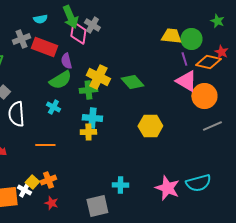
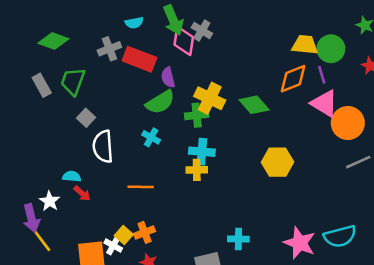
orange diamond: (208, 62) -> (293, 79), moved, turned -35

